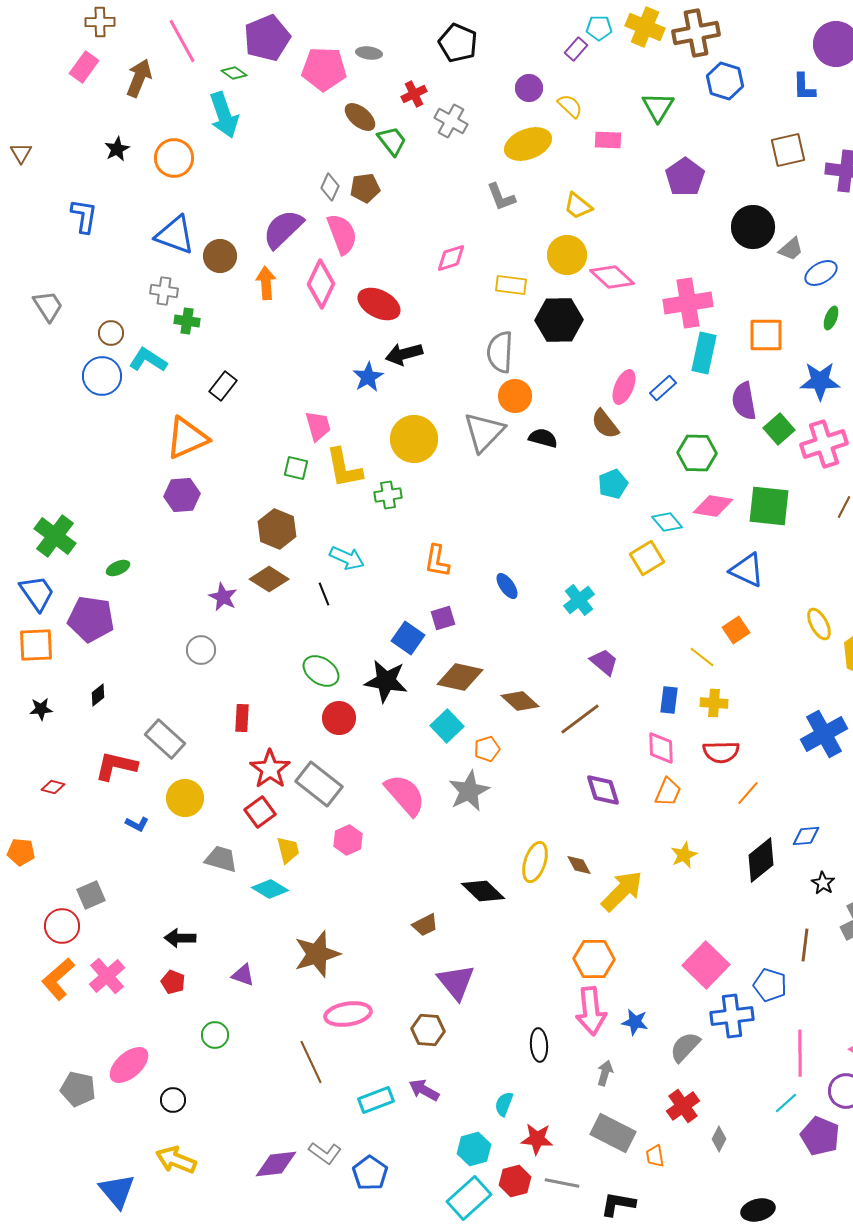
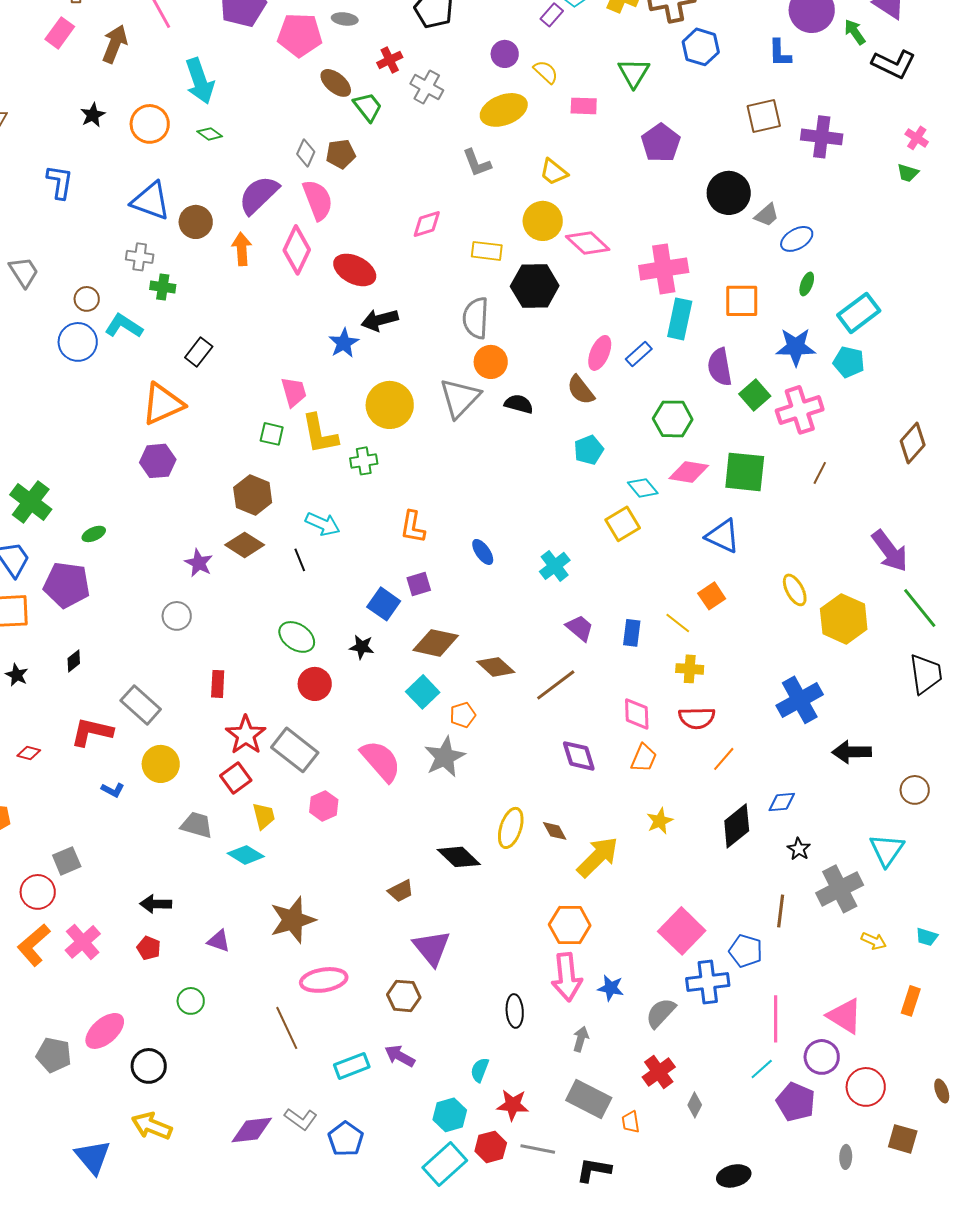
green diamond: (234, 73) -> (210, 134), moved
black star: (386, 681) -> (362, 647), size x0.6
blue rectangle: (669, 700) -> (632, 633), moved
black star: (41, 709) -> (17, 675), turned 30
black circle: (173, 1100) -> (149, 1066), size x1.4

